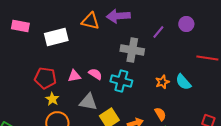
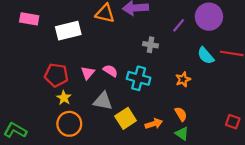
purple circle: (186, 24) -> (209, 17), size x1.6
gray cross: (132, 50) -> (150, 45), size x0.6
pink triangle: (74, 76) -> (88, 73), turned -40
cyan semicircle: (183, 82) -> (206, 56), moved

